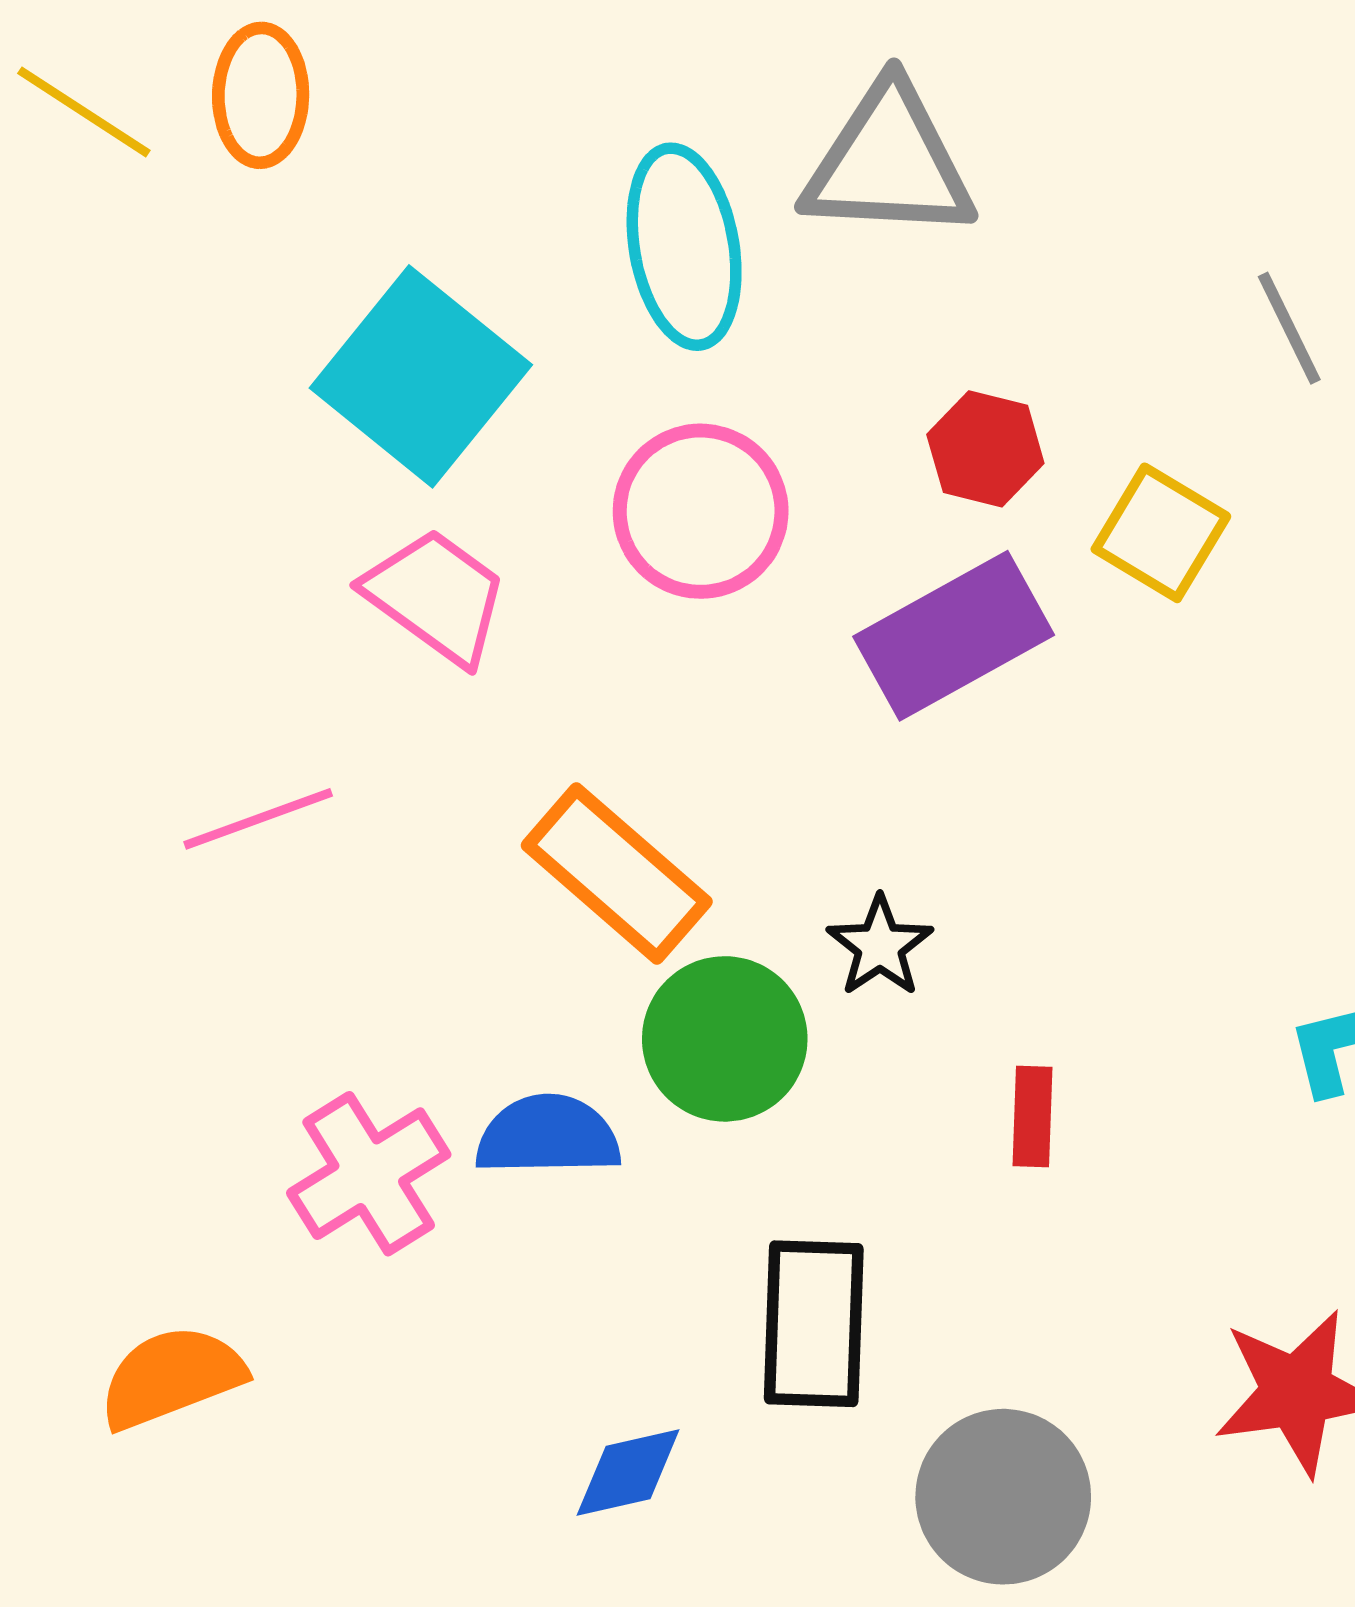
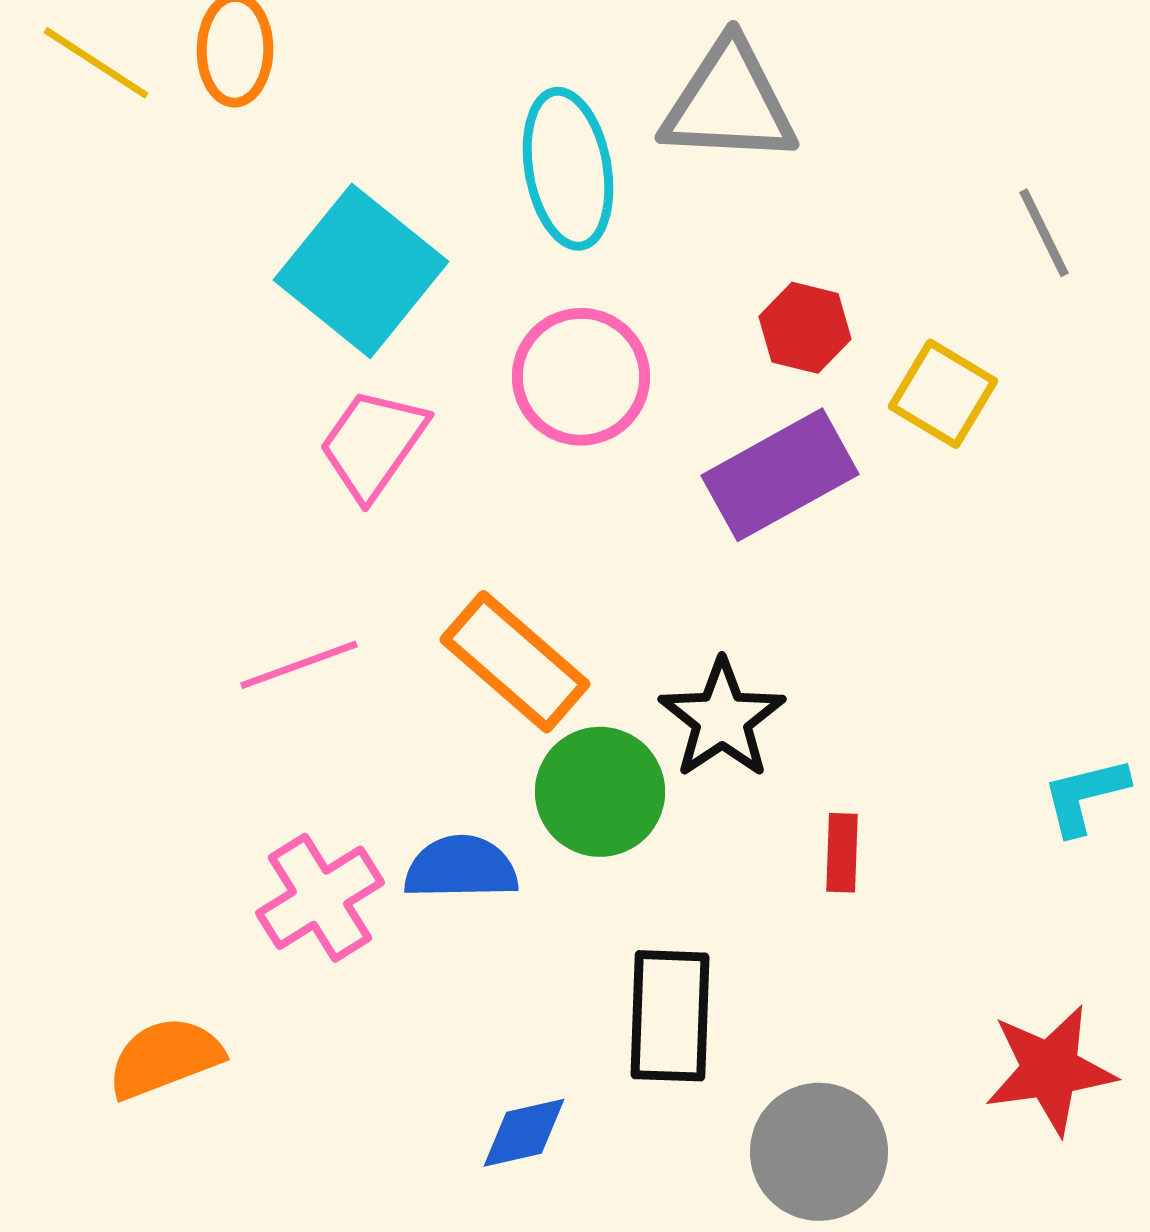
pink trapezoid: (436, 596) -> (373, 444), turned -91
pink line: (258, 819) -> (299, 665), moved
black star: (880, 946) -> (722, 719), size x1.5

